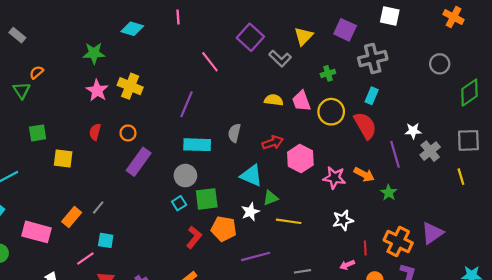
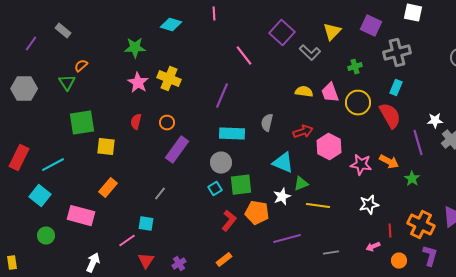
green square: (38, 133) -> (82, 123), size x1.5
gray line: (98, 207) -> (160, 194), moved
orange rectangle: (72, 217) -> (108, 188), moved

